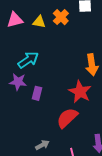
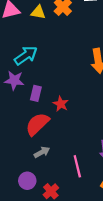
red star: (80, 92) -> (61, 104), moved, size x0.6
red semicircle: (67, 118) -> (37, 124), moved

